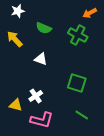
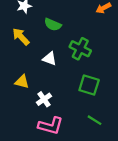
green cross: (78, 35) -> (80, 49), moved
yellow triangle: (16, 105) -> (22, 82), moved

